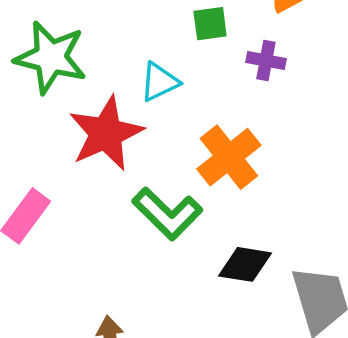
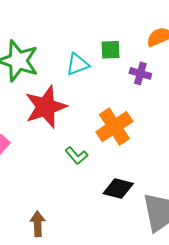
cyan triangle: (159, 82) -> (78, 64), moved
green L-shape: (167, 214) -> (77, 156), size x0.6

